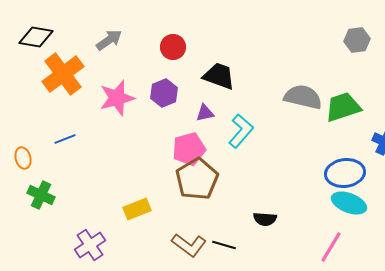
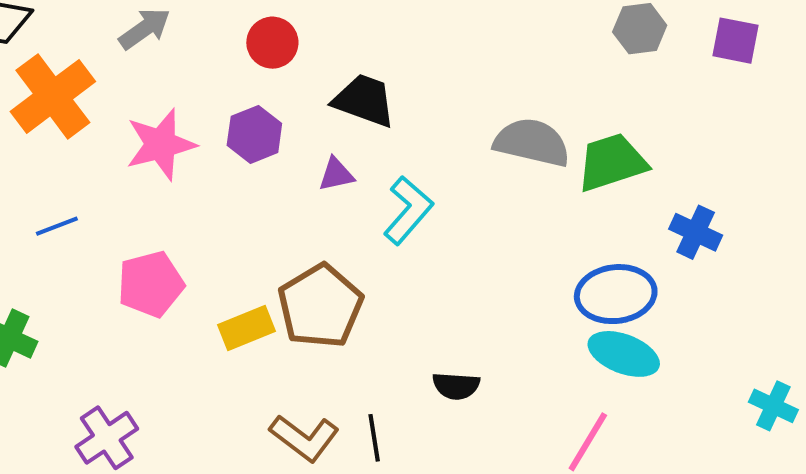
pink pentagon: (189, 149) -> (151, 284), moved
yellow rectangle: (137, 209) -> (246, 328), moved
black line: (224, 245) -> (374, 438), turned 65

